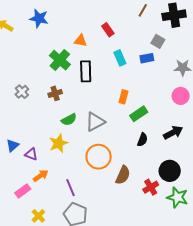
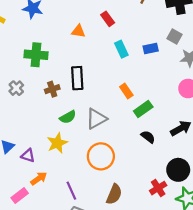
gray square: (158, 41) -> (175, 36), moved
green cross: (60, 60) -> (36, 55), moved, turned -35
black rectangle: (86, 71) -> (77, 78), moved
orange rectangle: (124, 97) -> (126, 91), turned -48
black semicircle: (142, 140) -> (148, 137), turned -72
brown semicircle: (123, 175) -> (114, 194), moved

